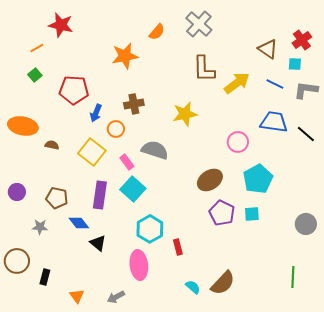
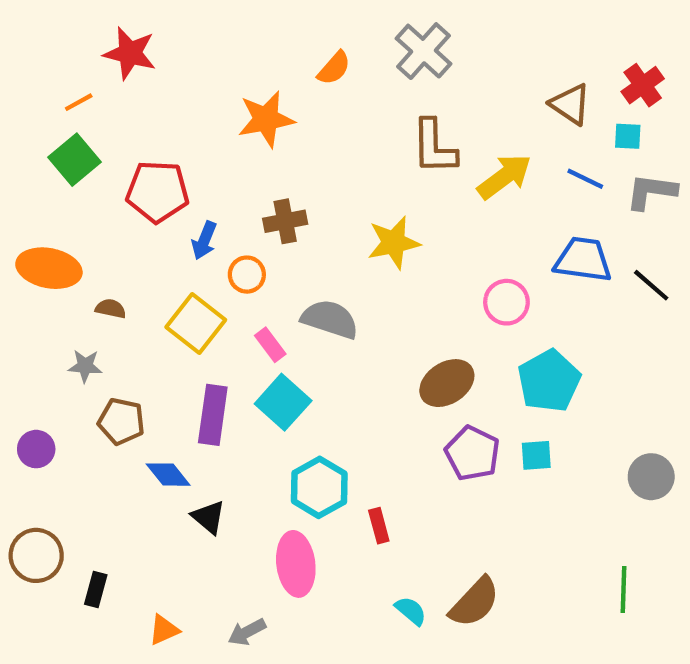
green square: (35, 75) -> (74, 160), size x1.6
purple circle: (17, 192) -> (36, 449), moved
gray star: (40, 227) -> (85, 366), moved
orange triangle: (77, 296) -> (164, 630), turned 42

